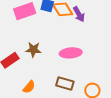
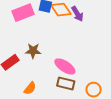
pink ellipse: (71, 53) -> (65, 66), moved, turned 40

